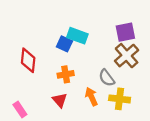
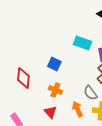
cyan rectangle: (77, 36) -> (82, 43), moved
orange cross: (66, 74) -> (55, 90), turned 32

